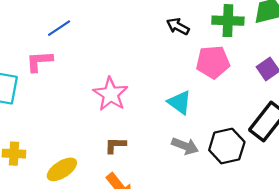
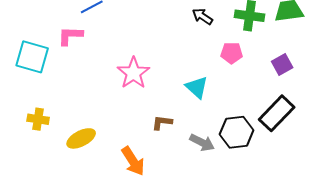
pink pentagon: (213, 62) -> (232, 53), size x0.7
brown L-shape: (115, 145) -> (162, 122), moved
gray arrow: (185, 146) -> (202, 143), moved

